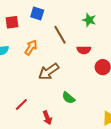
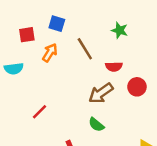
orange arrow: (31, 47) -> (50, 53), moved
brown arrow: (49, 72) -> (101, 93), moved
red line: (21, 104) -> (40, 112), moved

